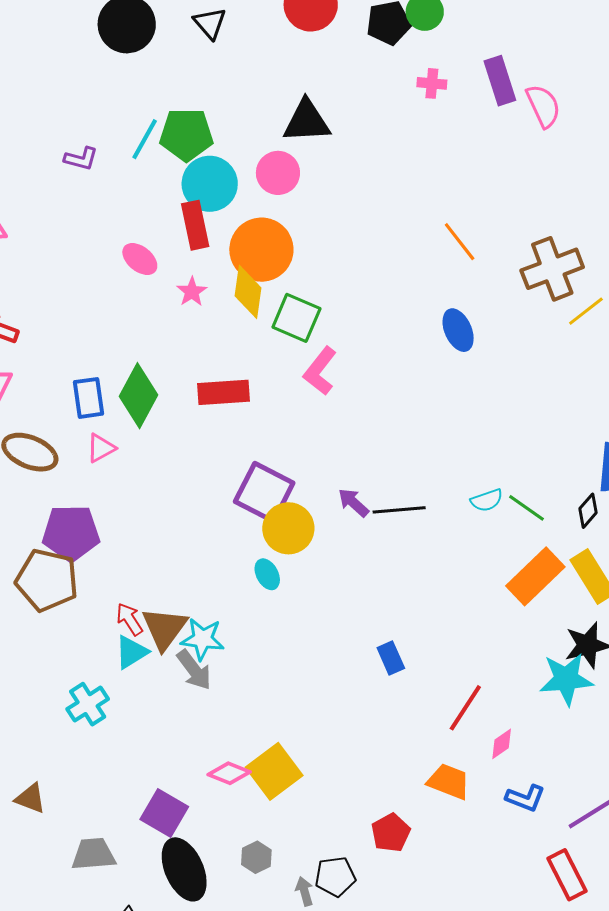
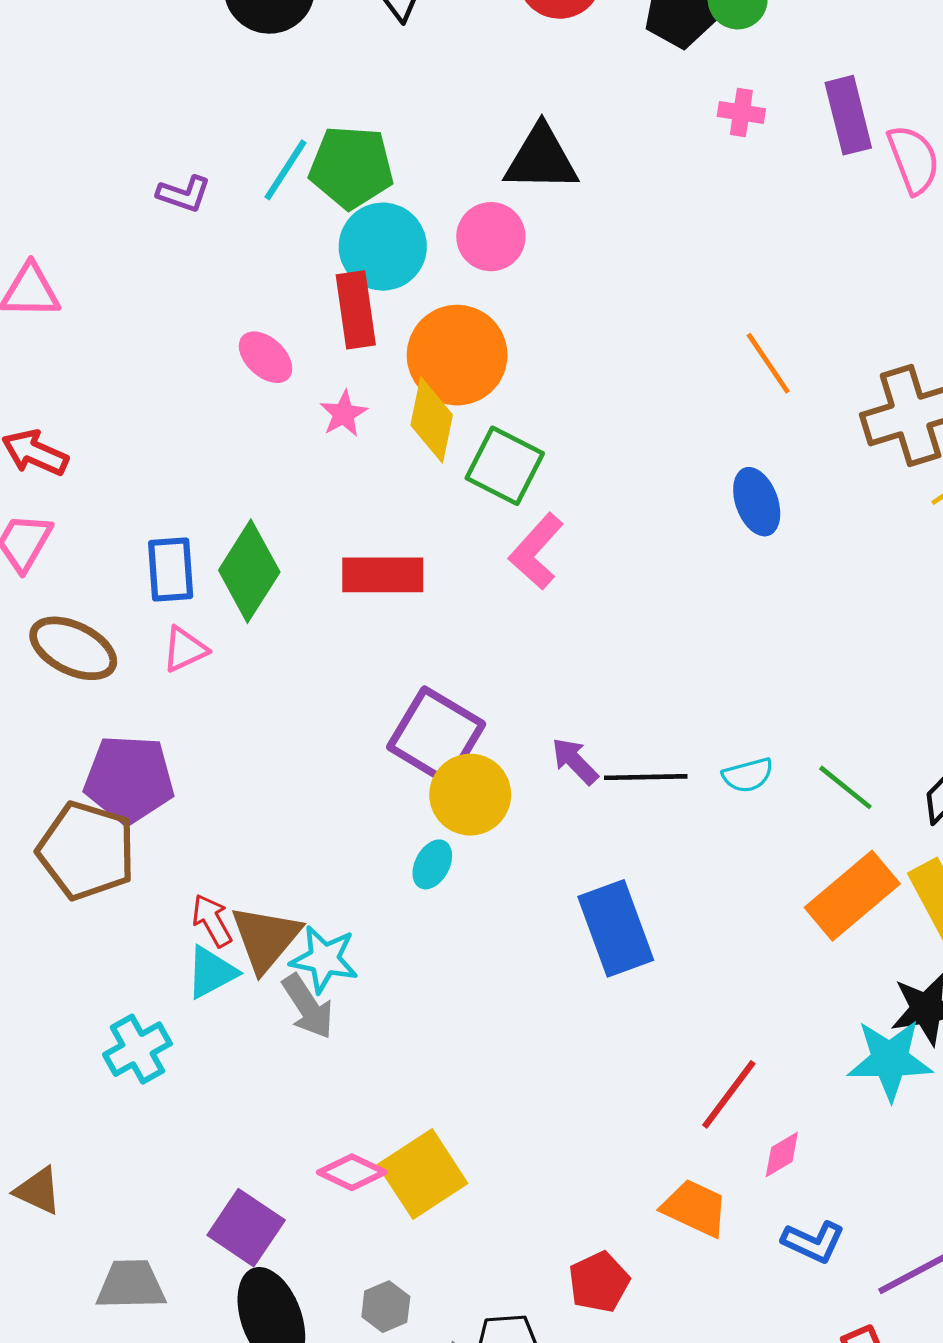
cyan semicircle: (487, 500) -> (748, 775), moved
cyan ellipse: (267, 574) -> (432, 864), turned 52
blue rectangle: (391, 658) -> (616, 928), moved, size x1.8

